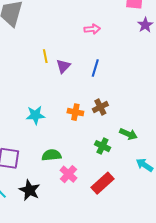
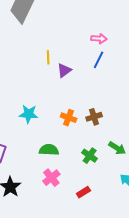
blue line: (95, 68) -> (98, 60), moved
green semicircle: (51, 155) -> (49, 150), moved
red rectangle: (103, 183) -> (83, 192), size x0.6

